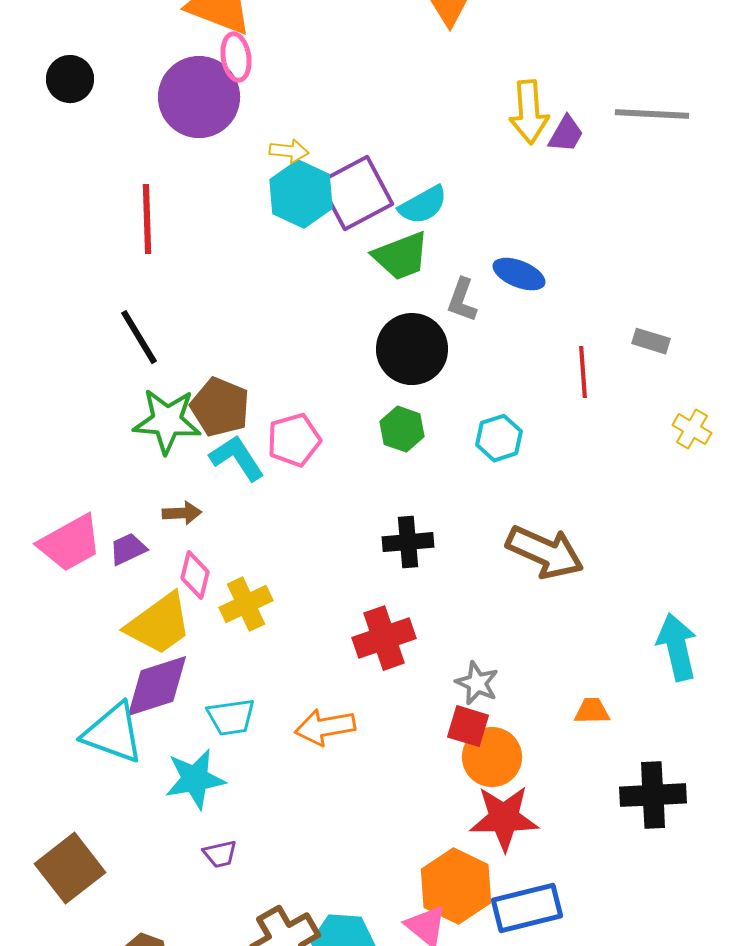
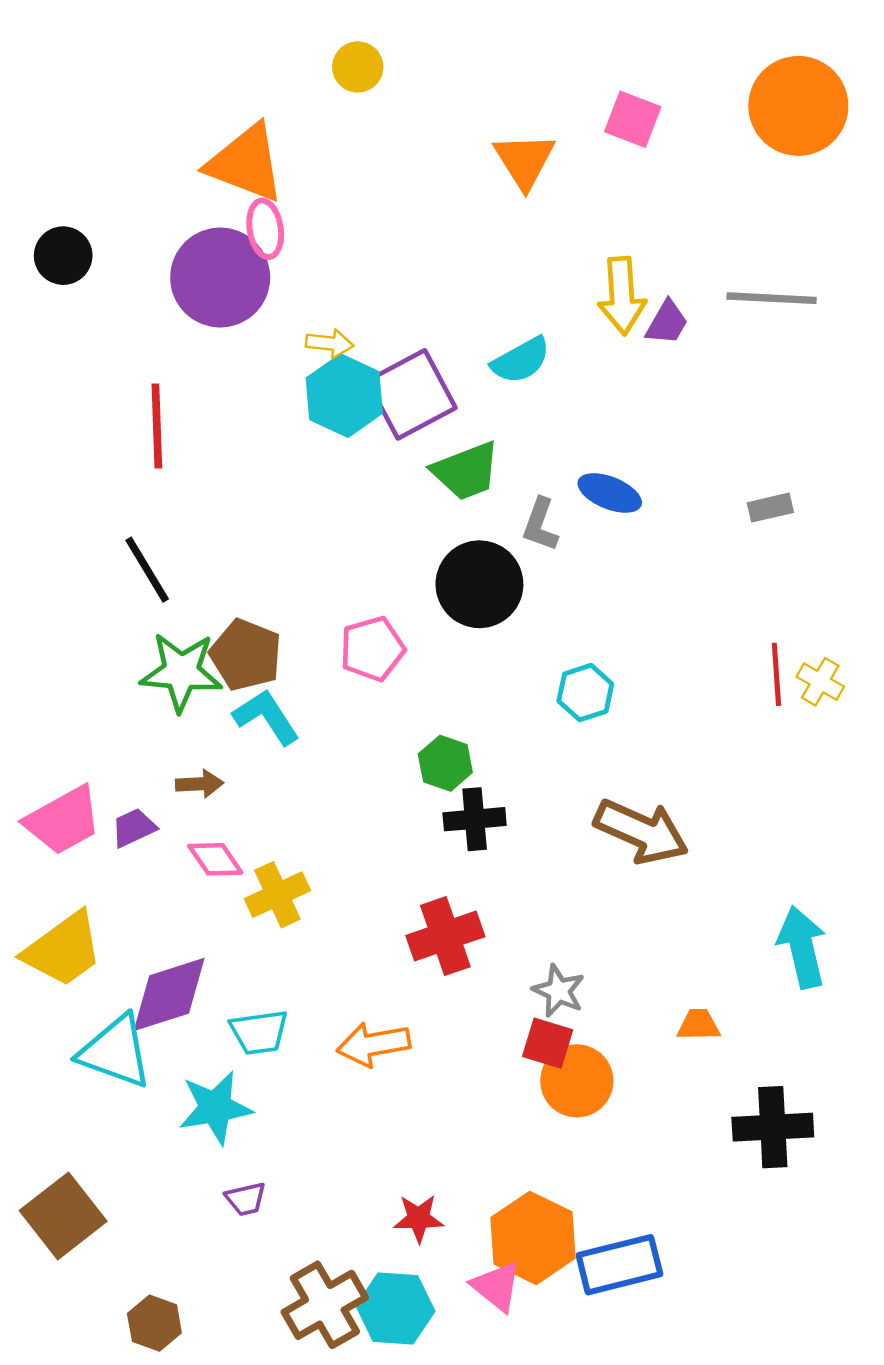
cyan semicircle: (423, 205) -> (521, 360), moved
gray rectangle: (651, 341) -> (770, 508), moved, turned -30
red line: (583, 372) -> (776, 674), moved
green hexagon: (402, 429) -> (445, 763), moved
pink pentagon: (294, 440) -> (372, 649), moved
pink diamond: (195, 575) -> (215, 859), turned -48
yellow trapezoid: (159, 624) -> (63, 949), moved
red star: (504, 818) -> (419, 1218), moved, size x0.6

